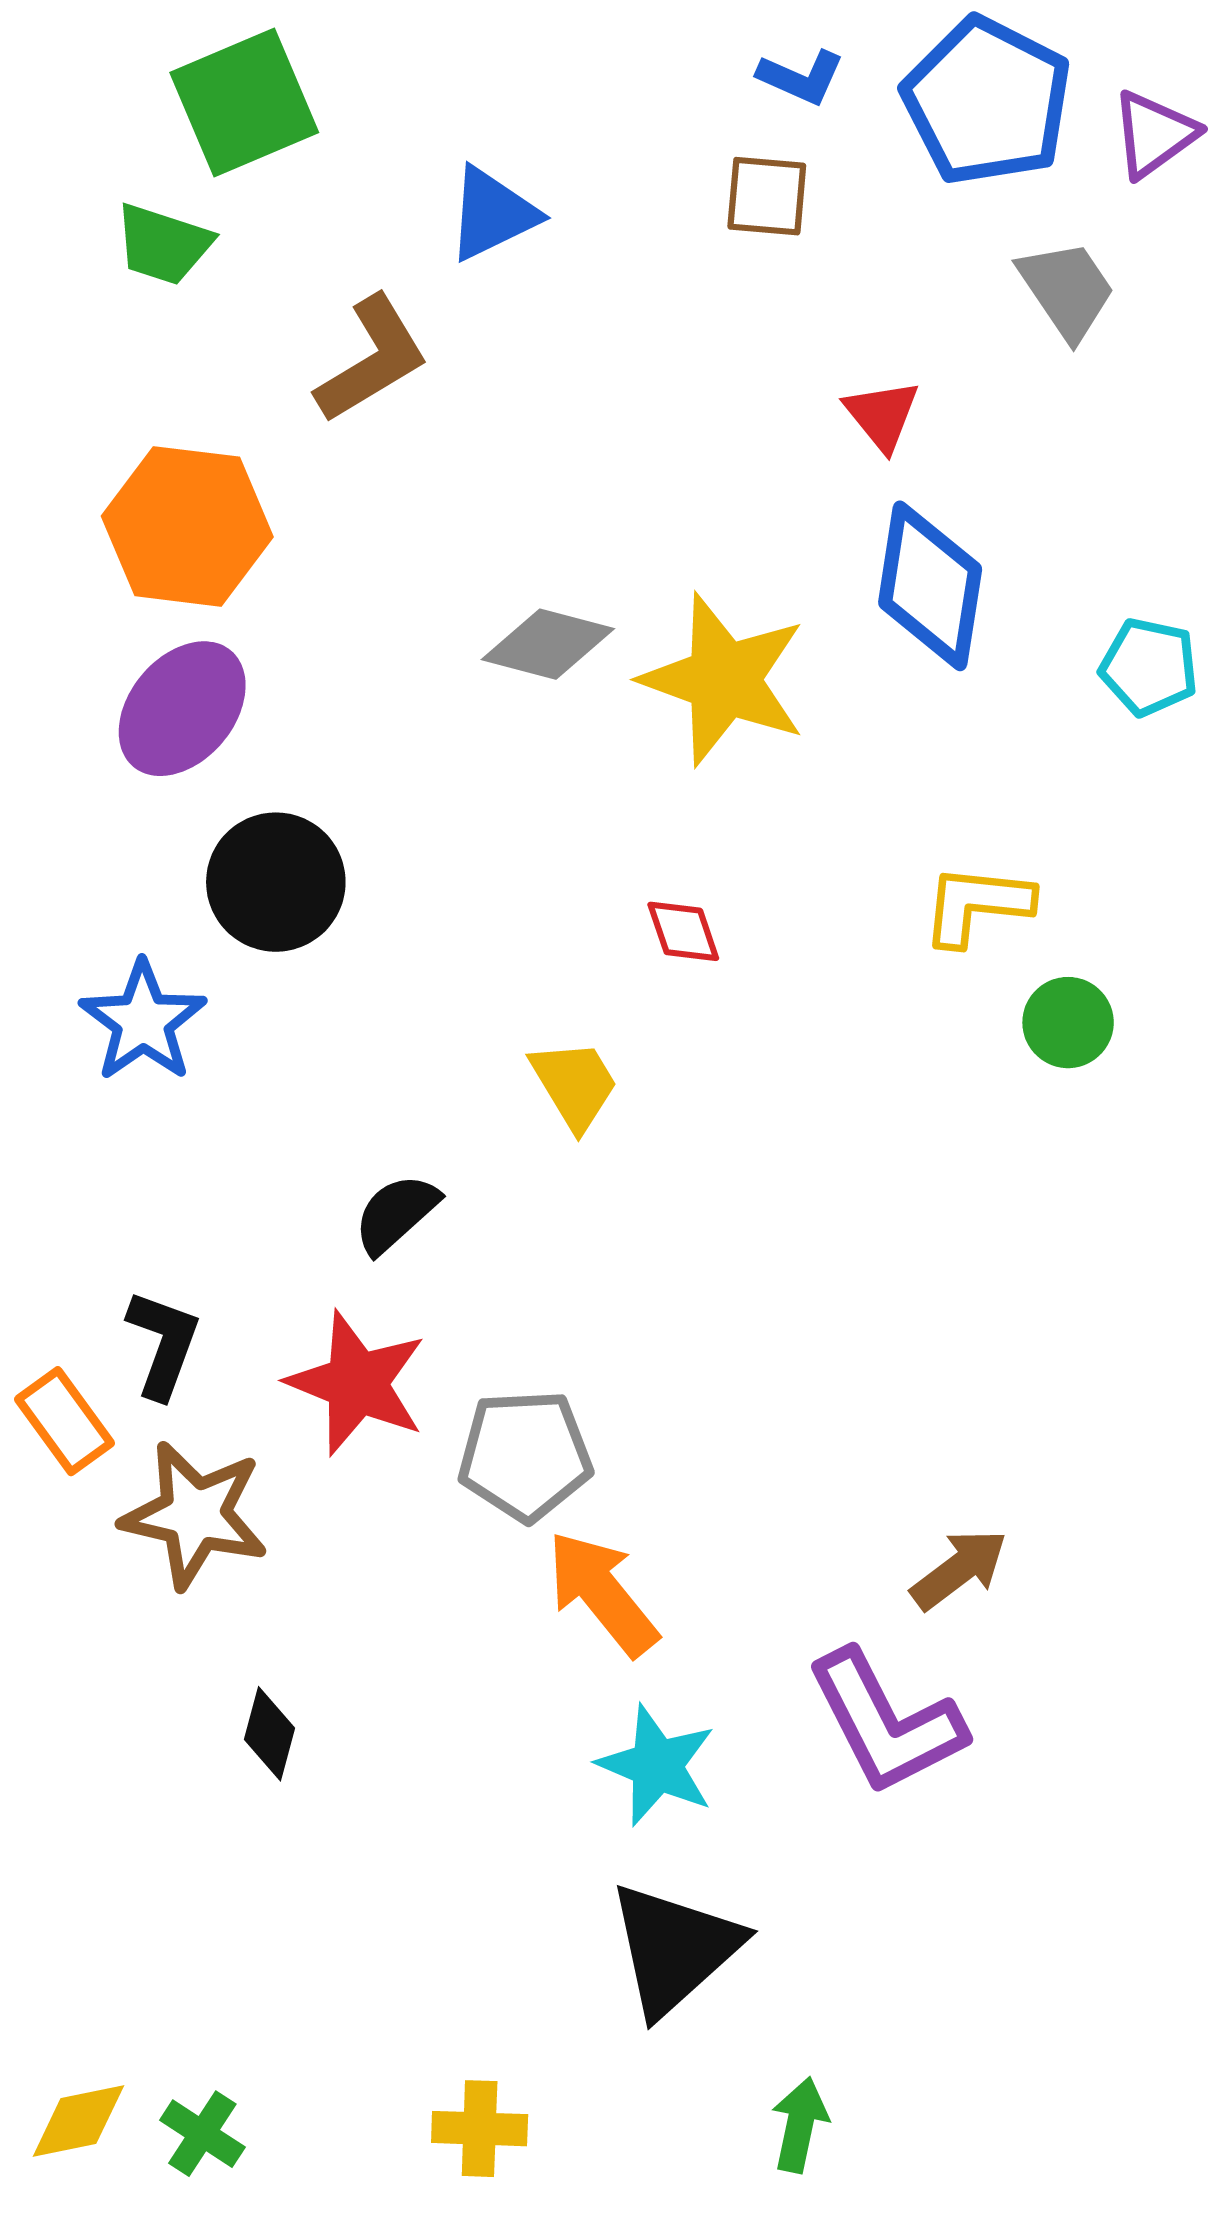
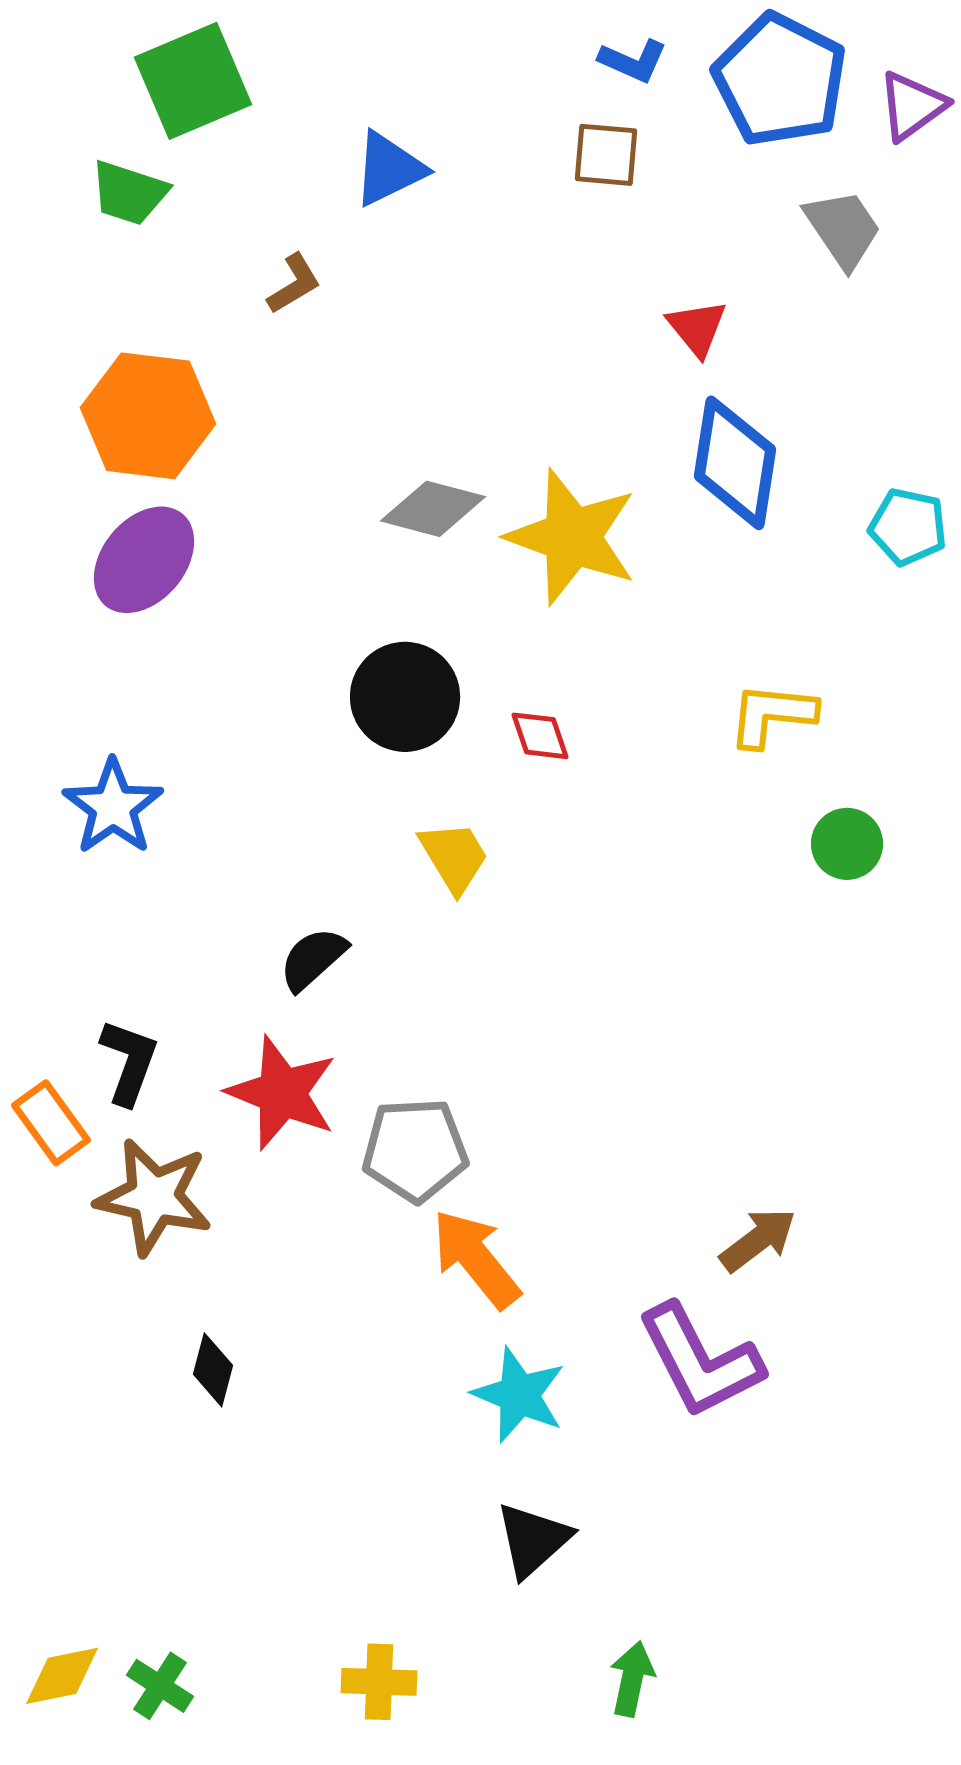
brown L-shape: (372, 359) -> (294, 284), size x0.6
black circle: (276, 882) -> (405, 697), moved
green circle: (1068, 1023) -> (847, 844), moved
black triangle: (674, 1949) -> (533, 1540), size x0.7

